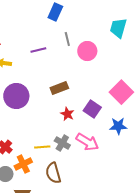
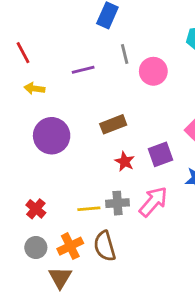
purple square: (92, 109) -> (160, 154), turned 36
pink arrow: (87, 142) -> (153, 202), turned -80
gray cross: (62, 143) -> (118, 203), turned -35
orange cross: (23, 164) -> (70, 246), moved

